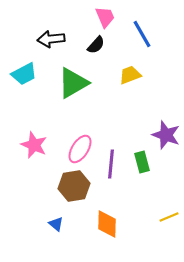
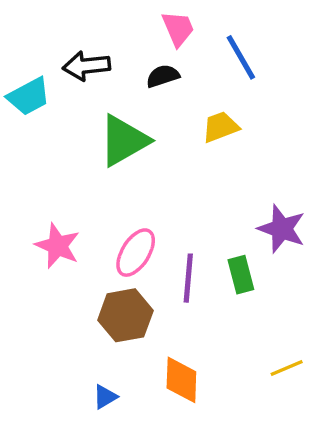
black semicircle: (96, 45) -> (163, 76), turned -150
cyan trapezoid: (24, 74) -> (29, 96), moved
blue triangle: (56, 224) -> (105, 397), moved, turned 49

